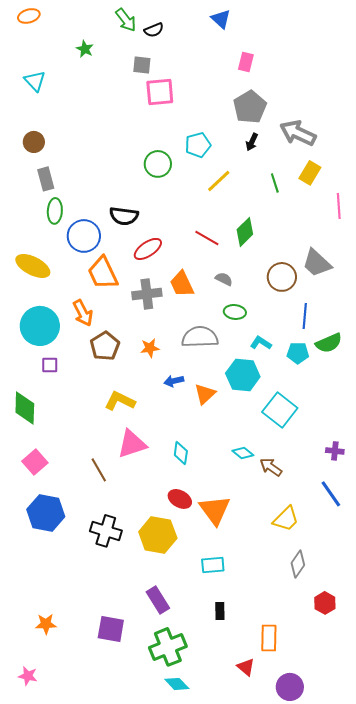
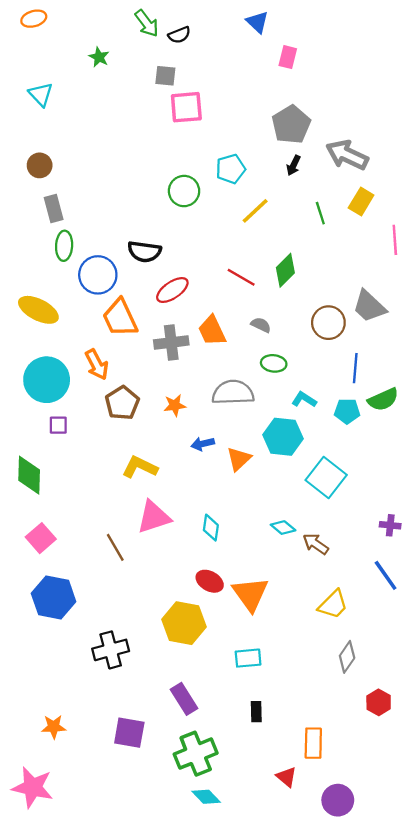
pink rectangle: (246, 62) -> (288, 57), moved
black cross: (106, 531) -> (111, 650), moved, turned -32
pink star: (28, 676) -> (33, 787), size x1.8

